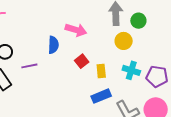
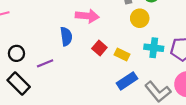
yellow rectangle: (101, 71) -> (122, 54), turned -48

